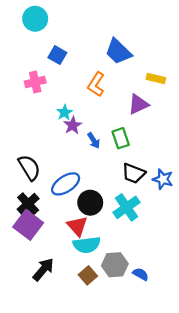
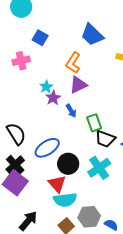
purple triangle: (138, 104) -> (78, 85), moved
green rectangle: (121, 138) -> (94, 123), moved

